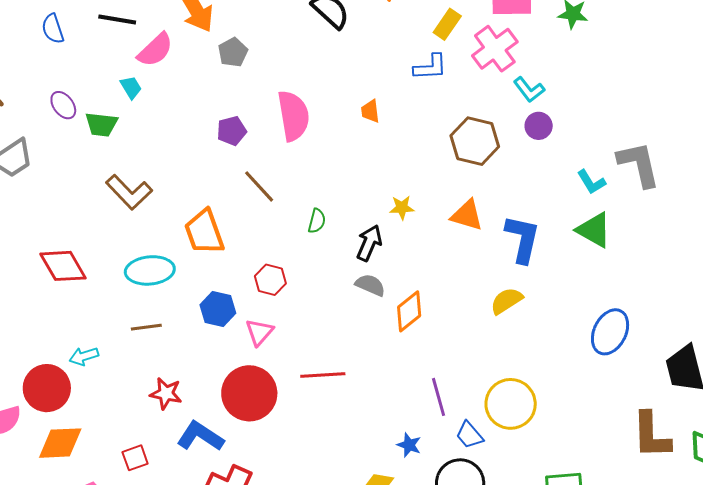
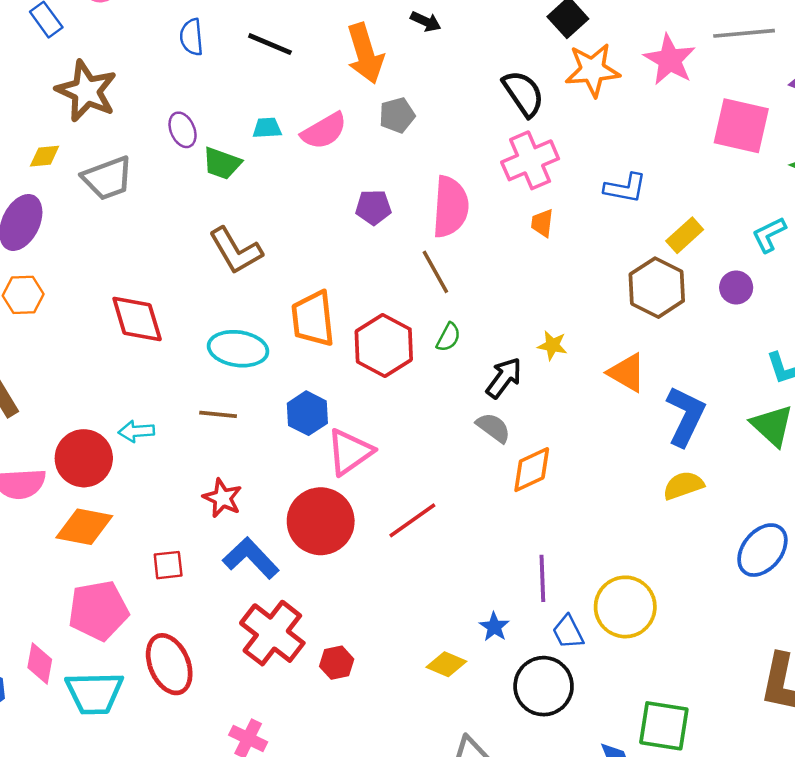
yellow rectangle: (447, 24) -> (685, 235), moved
pink cross: (495, 49) -> (530, 160), moved
pink semicircle: (155, 50) -> (324, 131), moved
cyan trapezoid: (131, 87) -> (267, 128), turned -75
cyan L-shape: (529, 90) -> (769, 235), moved, turned 88
brown line: (259, 186) -> (435, 272), moved
red hexagon: (270, 280) -> (384, 345), moved, size x1.6
yellow semicircle: (506, 301) -> (683, 485), moved
pink triangle: (259, 332) -> (350, 452), size x1.4
red line: (323, 375) -> (412, 520), turned -45

